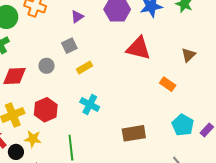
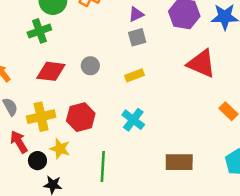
gray square: (69, 46) -> (137, 37), moved

